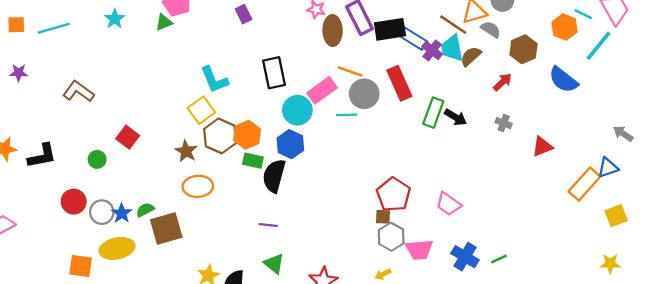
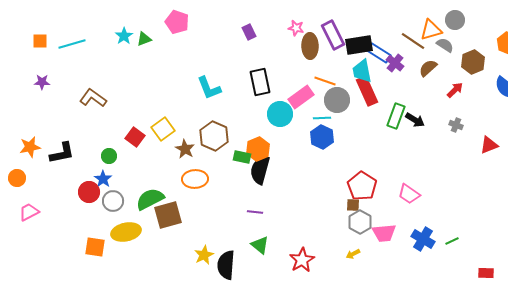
purple rectangle: (244, 14) -> (249, 32), moved
green triangle: (164, 22) -> (144, 39), moved
cyan trapezoid: (452, 48) -> (362, 71), moved
yellow square: (201, 110) -> (163, 129), moved
orange hexagon: (247, 135) -> (258, 149), moved
blue hexagon: (290, 144) -> (322, 137), moved
green semicircle: (145, 210) -> (150, 199), size x1.8
blue star: (122, 213) -> (103, 179), moved

